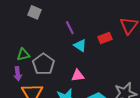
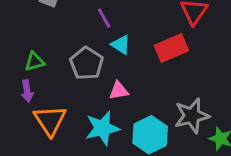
red rectangle: (105, 38) -> (171, 48), moved, size x1.5
gray pentagon: (44, 64) -> (87, 63), moved

